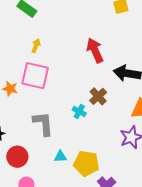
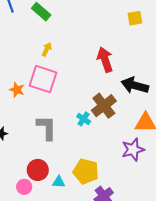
brown cross: (98, 96) -> (104, 106), size x1.4
red circle: (17, 157) -> (38, 170), moved
cyan triangle: (60, 157) -> (59, 182), moved

